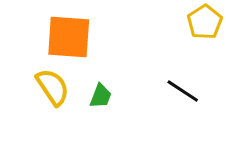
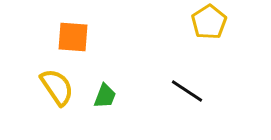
orange square: (69, 37) -> (73, 37), size x0.7

